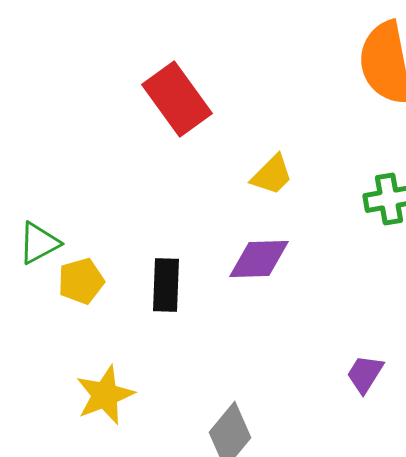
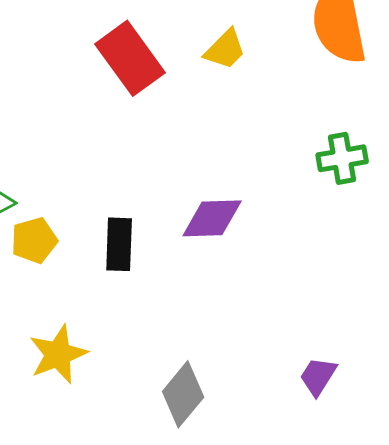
yellow trapezoid: (272, 175) -> (225, 49), moved
purple trapezoid: (365, 374) -> (318, 376), moved

